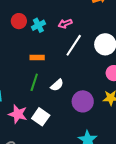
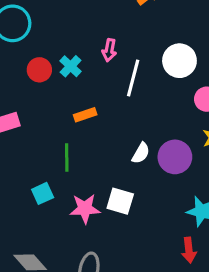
pink arrow: (65, 24) -> (109, 50), turned -40
green line: (34, 82) -> (67, 158), moved
white semicircle: (57, 85) -> (141, 153), moved

